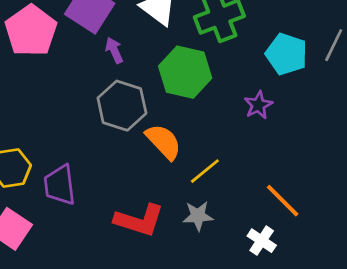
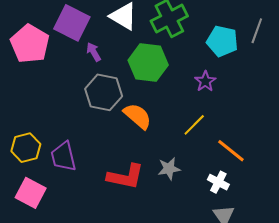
yellow line: (205, 171) -> (194, 125), moved

